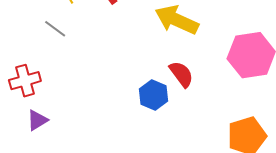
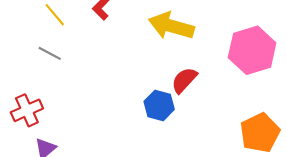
red semicircle: (181, 74) -> (184, 80), turned -92

